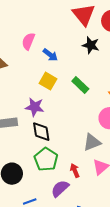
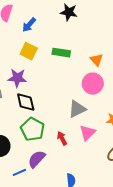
blue arrow: (50, 55) -> (29, 25), turned 98
green rectangle: (80, 85) -> (61, 53), turned -30
purple semicircle: (60, 189) -> (37, 159), moved

